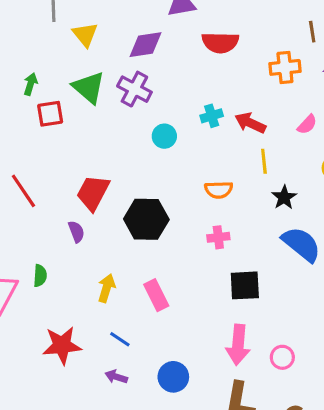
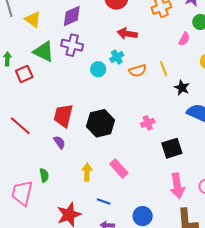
cyan cross: (212, 116) -> (117, 57), moved
red arrow: (250, 123) -> (127, 34), moved
orange semicircle: (219, 190) -> (138, 71), moved

